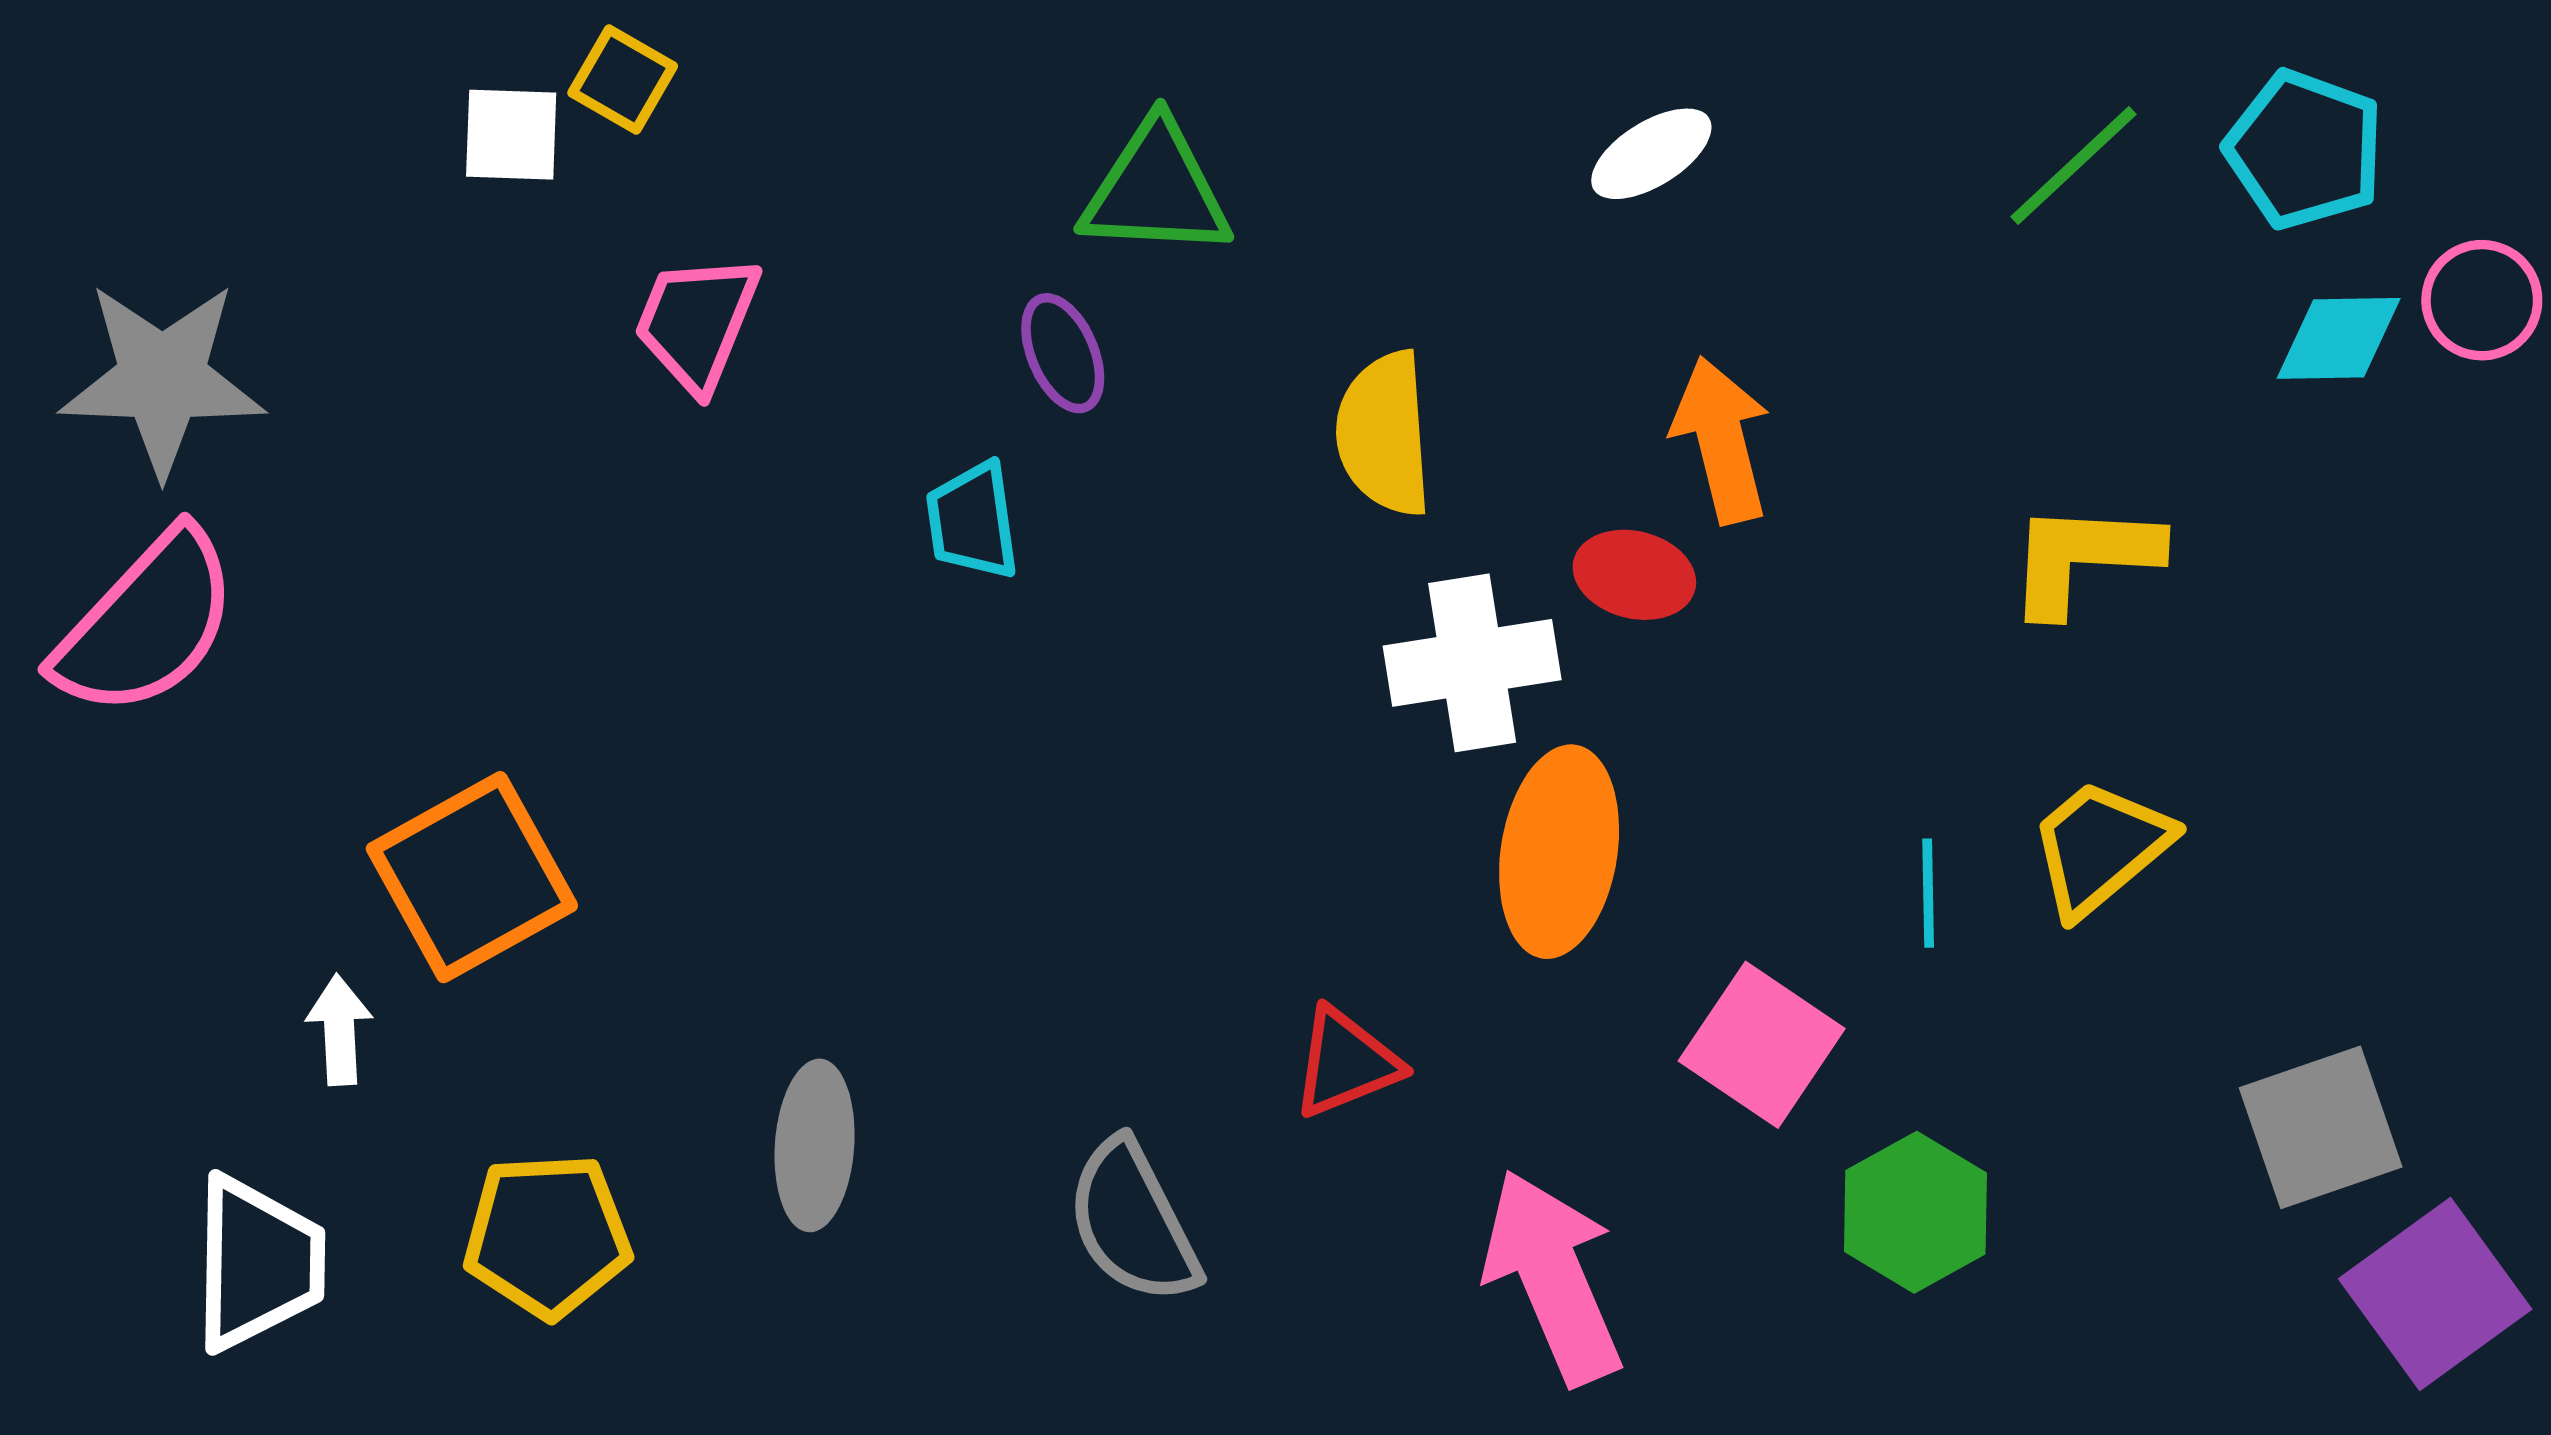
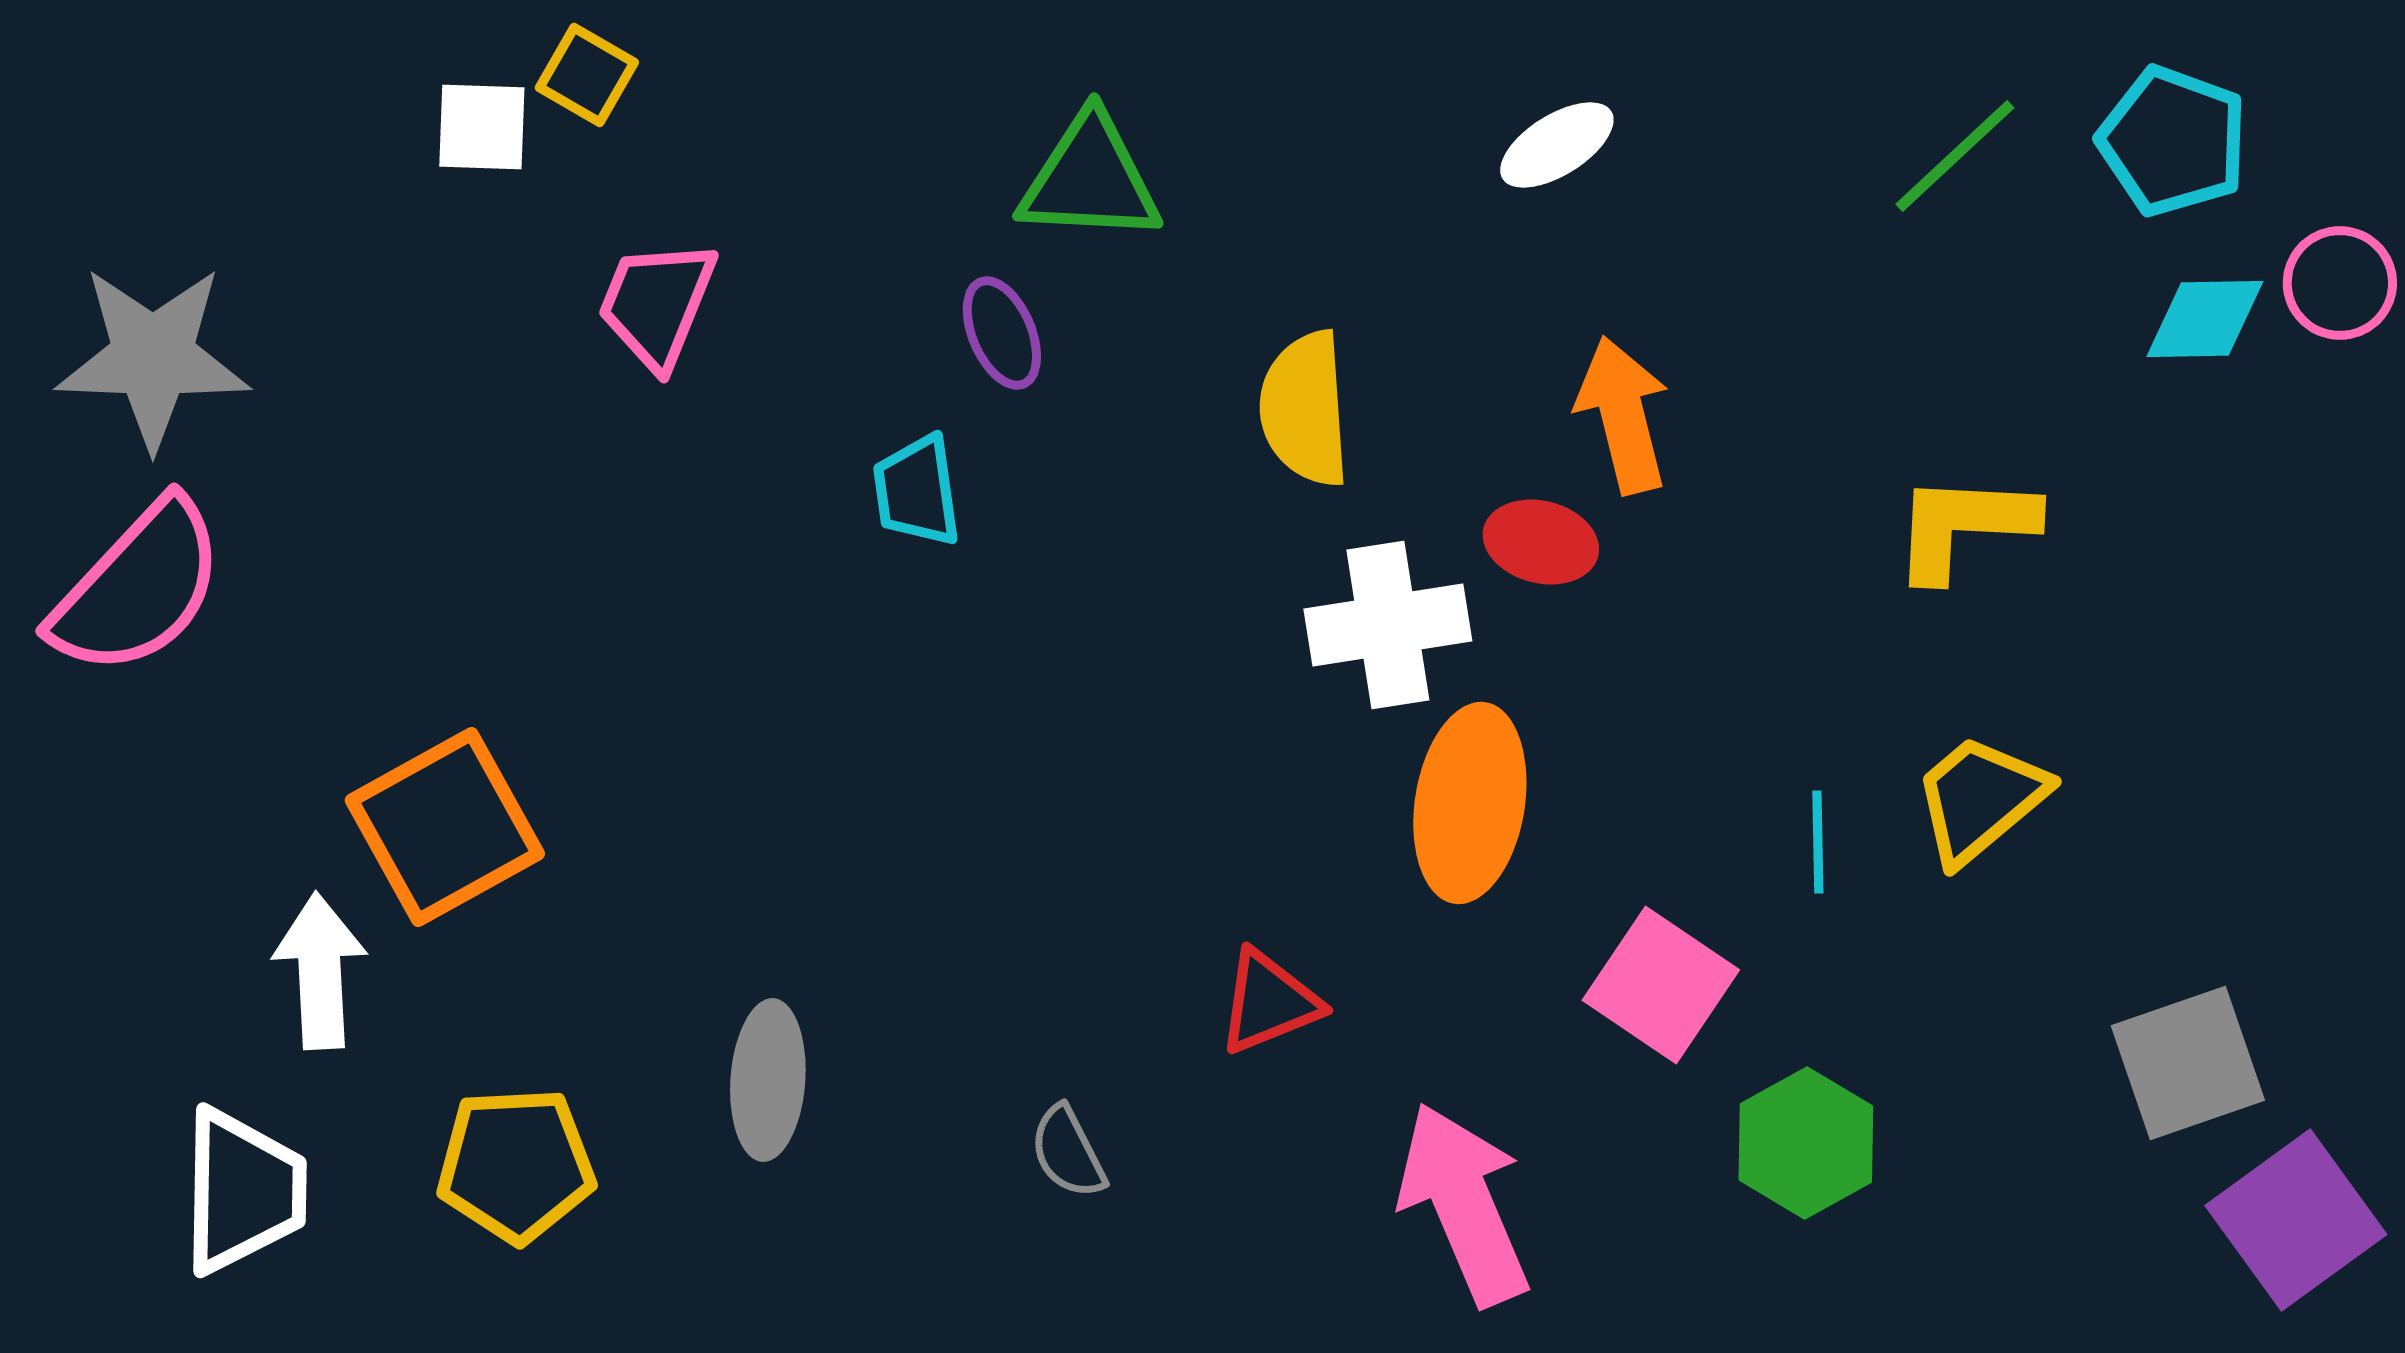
white arrow: (339, 1030) -> (320, 971), size x1.5
gray semicircle: (1133, 1222) -> (1068, 1152), size x0.6

